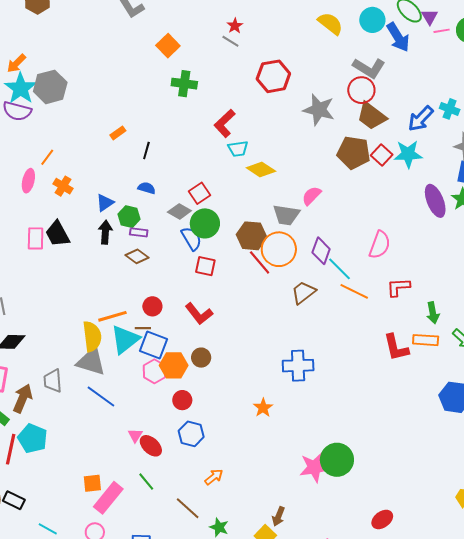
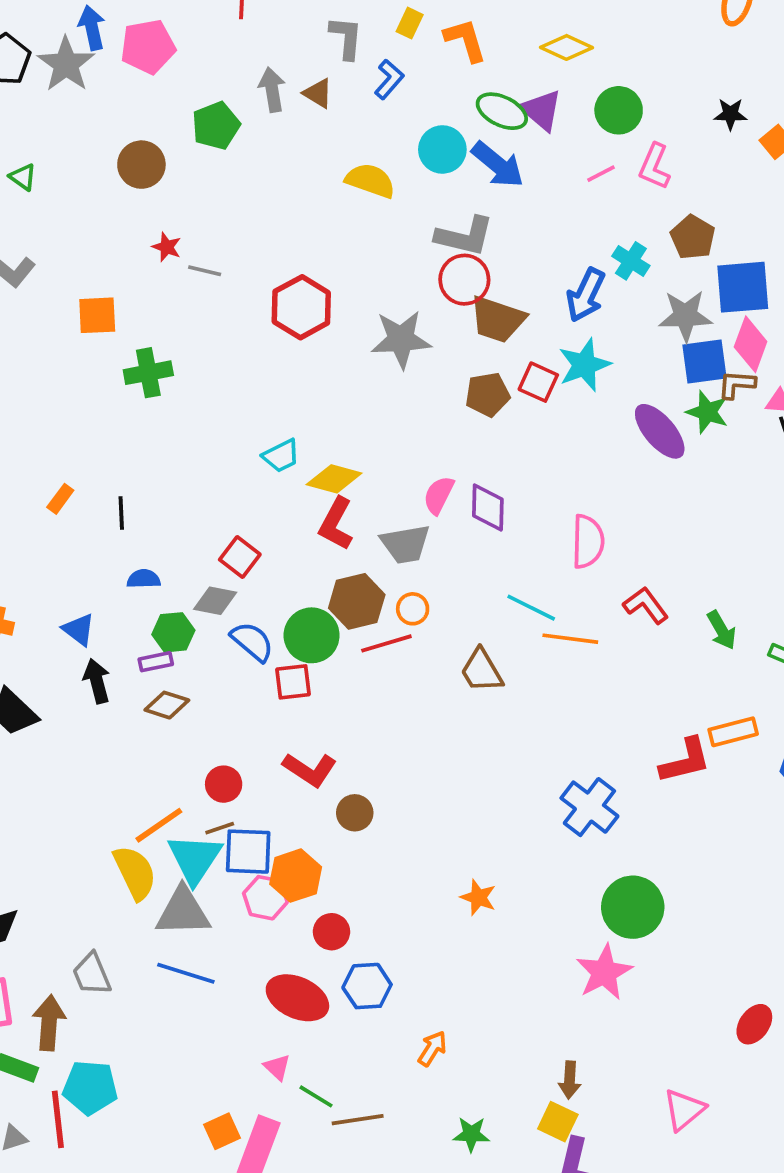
purple triangle: (430, 17) -> (541, 110), size x1.4
red star: (235, 26) -> (167, 247), moved
pink line: (442, 31) -> (601, 174), moved
orange square: (168, 46) -> (97, 315), turned -30
cyan cross: (450, 109) -> (631, 261), turned 30
red L-shape: (225, 123) -> (336, 524), moved
brown pentagon: (354, 153) -> (488, 394), size x0.7
blue triangle: (105, 203) -> (79, 630), turned -30
green hexagon: (129, 217) -> (173, 632), moved
green circle: (205, 223) -> (312, 635), moved
orange circle: (279, 249) -> (413, 609), size x0.5
purple diamond: (321, 251) -> (488, 508), moved
red line: (260, 262) -> (386, 643), turned -48
red L-shape: (398, 287) -> (646, 605), turned 75
brown trapezoid: (303, 293) -> (482, 671), turned -64
orange rectangle: (426, 340) -> (733, 732), moved
red L-shape: (396, 348) -> (685, 761), moved, turned -72
brown circle: (201, 358) -> (355, 813), moved
gray triangle: (91, 362) -> (183, 912), moved
blue cross: (298, 366) -> (589, 807), moved, turned -32
pink triangle: (135, 435) -> (277, 1067), moved
red ellipse: (151, 446) -> (297, 998), moved, size x1.4
green circle: (337, 460) -> (633, 907), moved
brown line: (188, 508) -> (358, 1120), moved, turned -32

